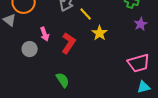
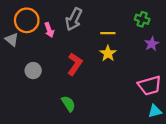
yellow line: (86, 14) -> (108, 33), moved, turned -48
pink arrow: (45, 34) -> (49, 30), moved

